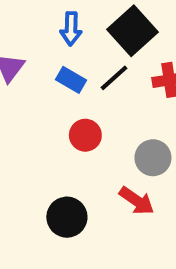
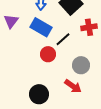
black line: (114, 78) -> (63, 39), moved
blue rectangle: (71, 80) -> (41, 27), size x1.5

